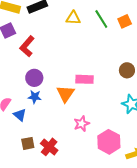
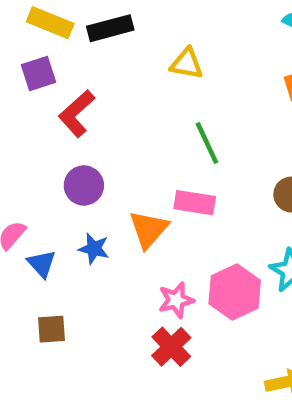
green line: (101, 19) -> (207, 143), moved
blue star: (35, 97) -> (94, 249), moved
pink hexagon: (109, 142) -> (235, 292), moved
red cross: (49, 147) -> (171, 347), moved

